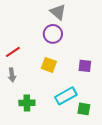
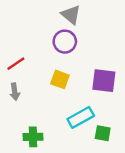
purple square: (85, 66) -> (104, 81), size x1.5
green cross: (27, 103) -> (33, 137), moved

